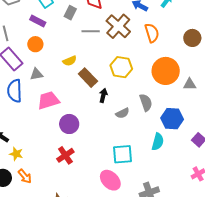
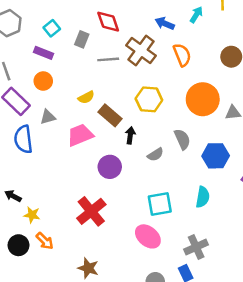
pink trapezoid: (48, 100) -> (80, 135), moved
purple circle: (69, 124) -> (110, 167), moved
cyan semicircle: (158, 142) -> (203, 197), moved
red cross: (65, 155) -> (91, 211), size x1.4

